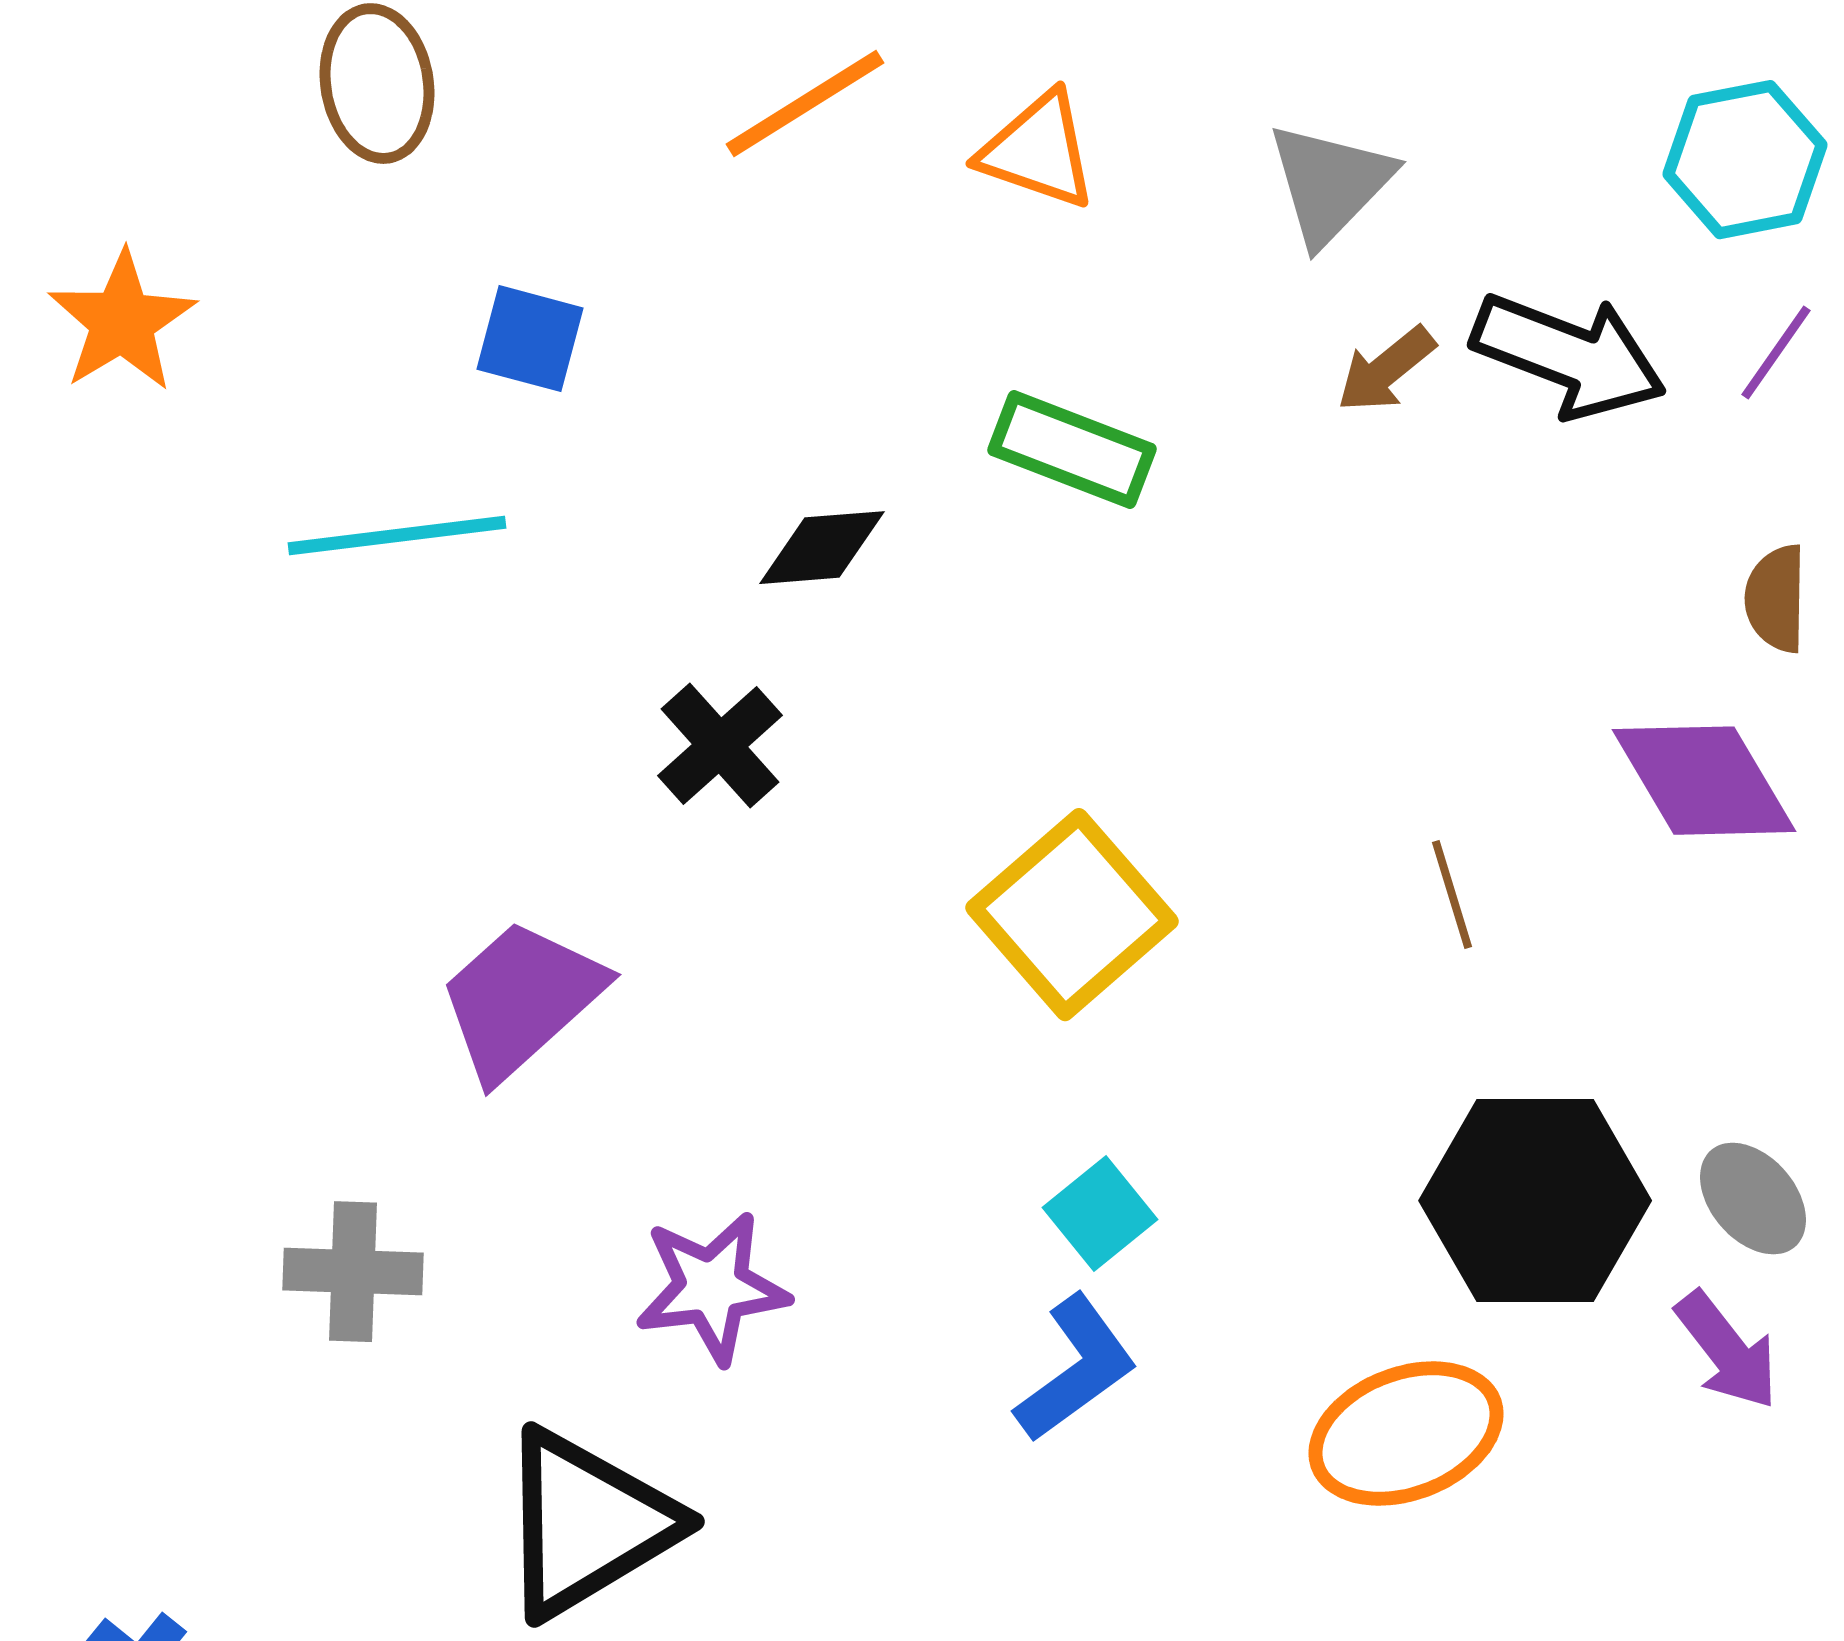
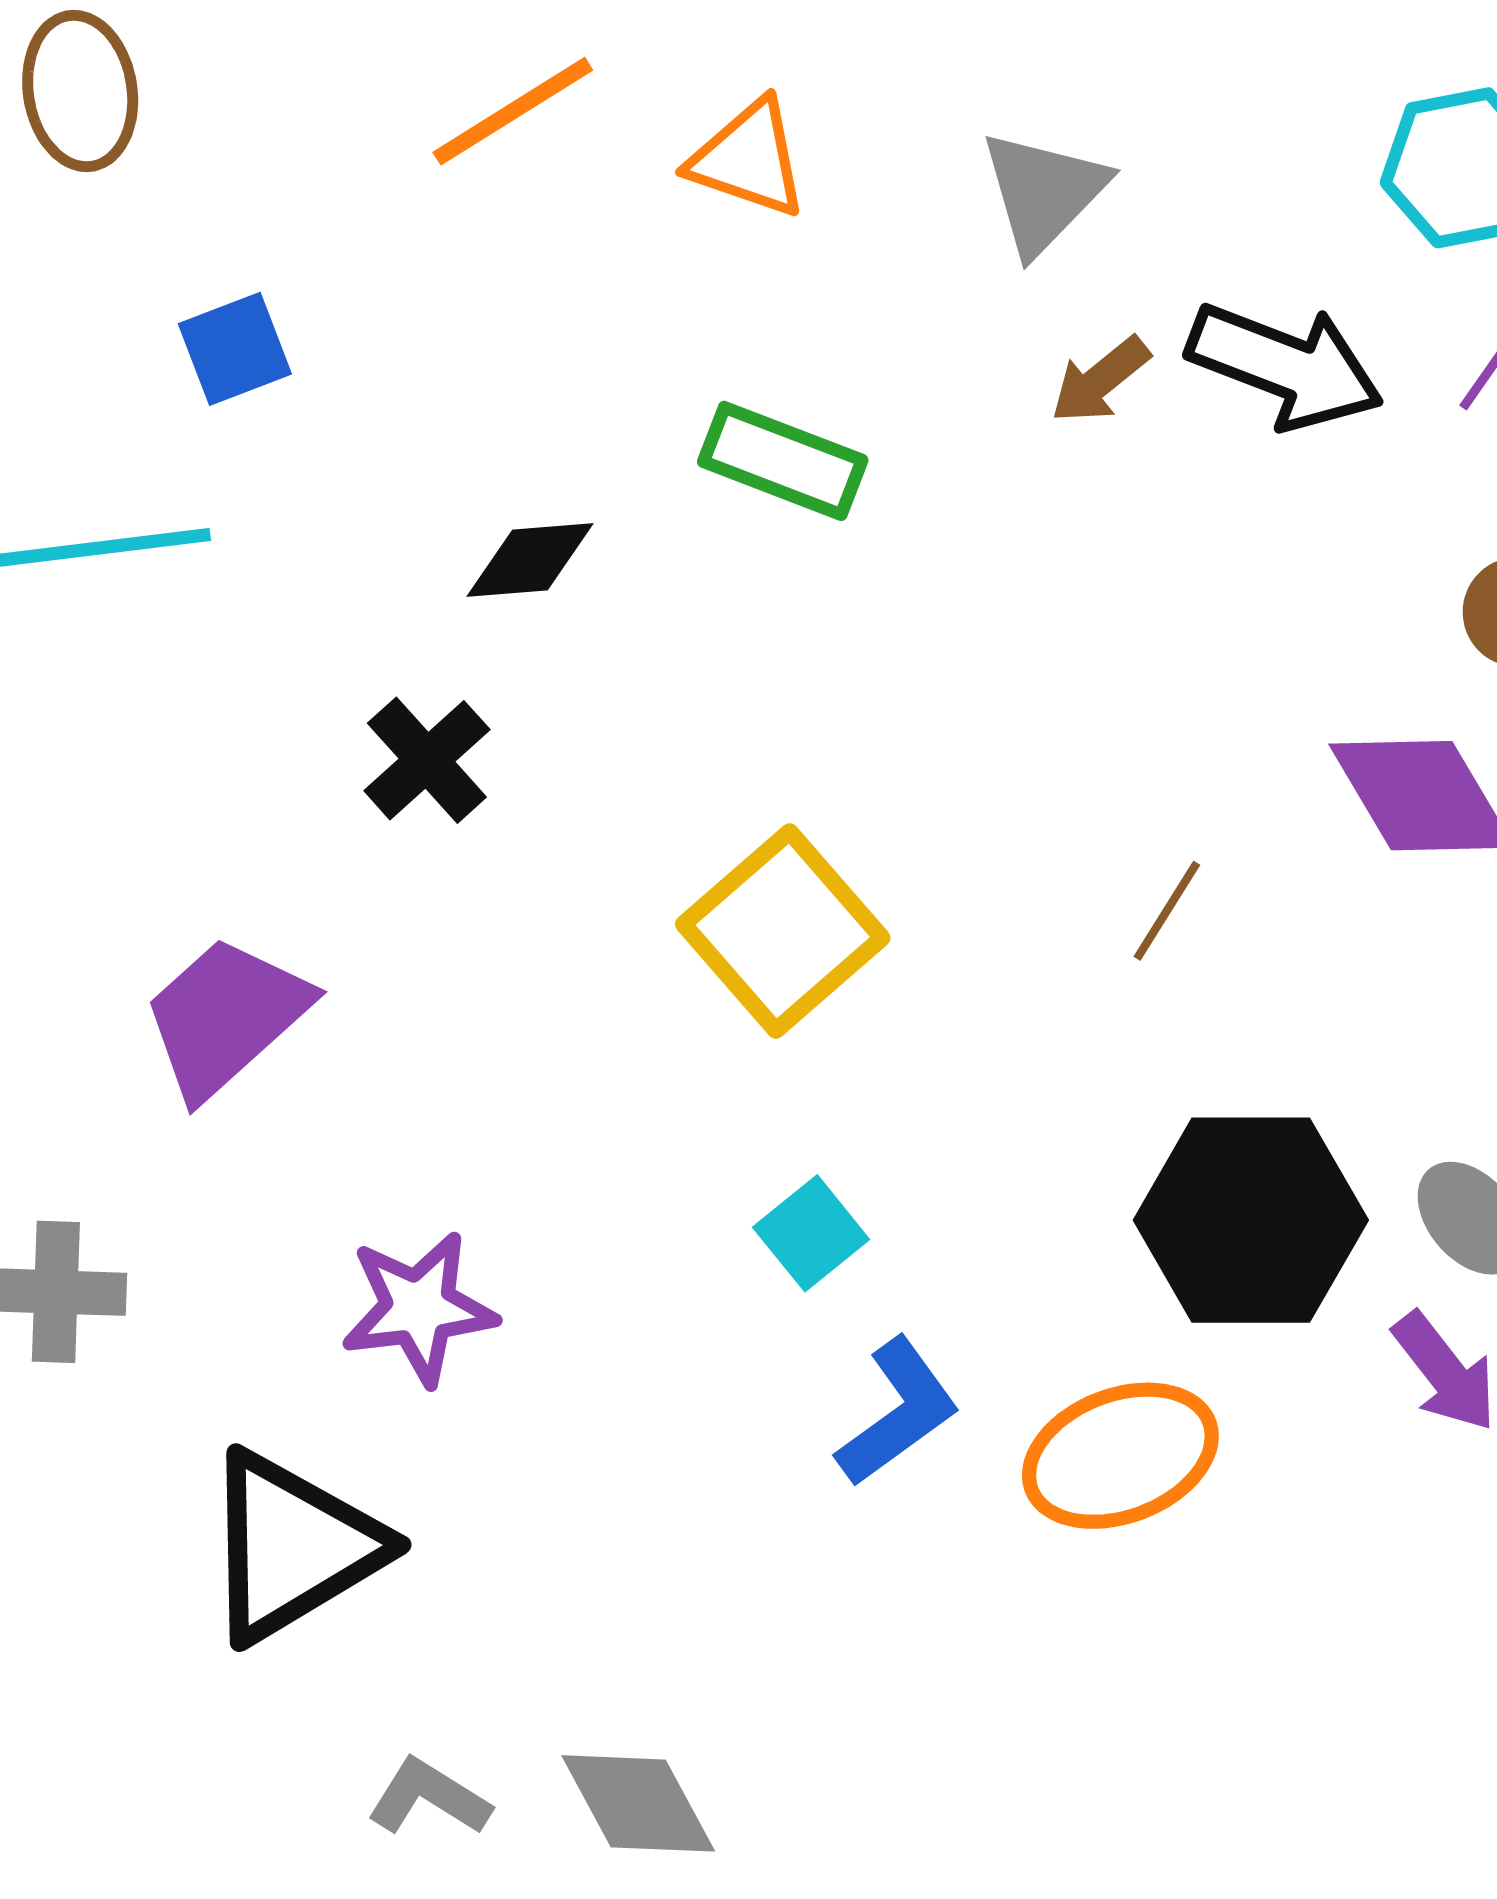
blue square: (530, 339) -> (235, 349), turned -36
brown line: (1452, 895) -> (1167, 911), turned 49
blue L-shape: (1076, 1369) -> (898, 1412), moved

